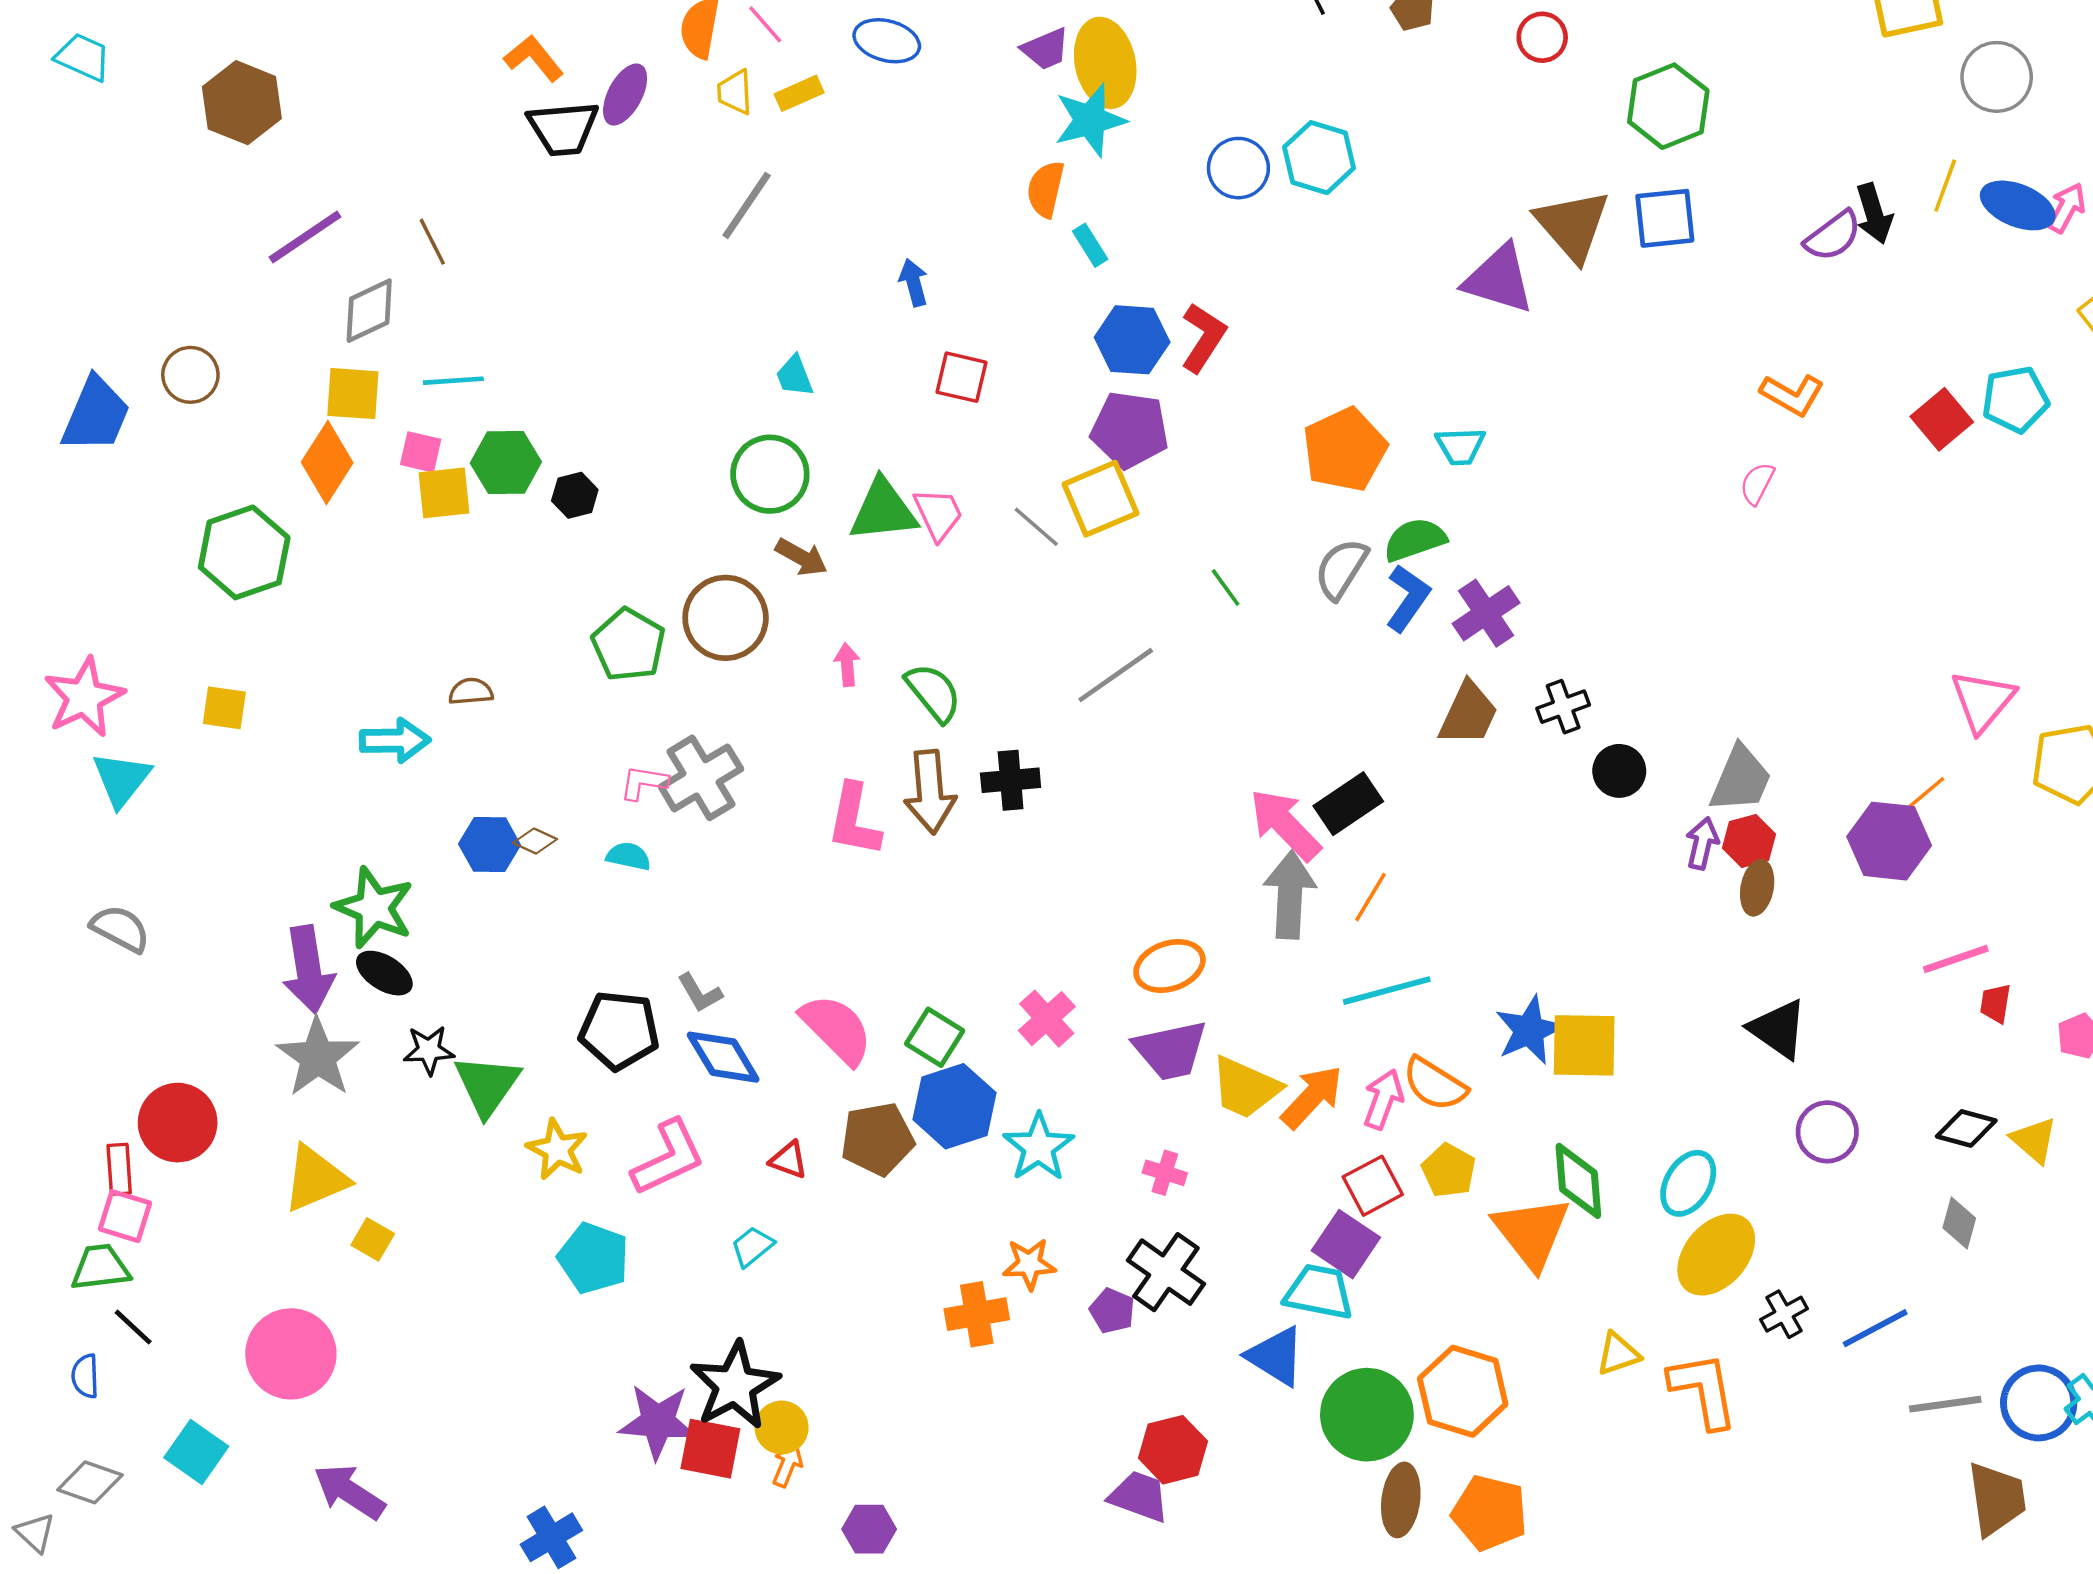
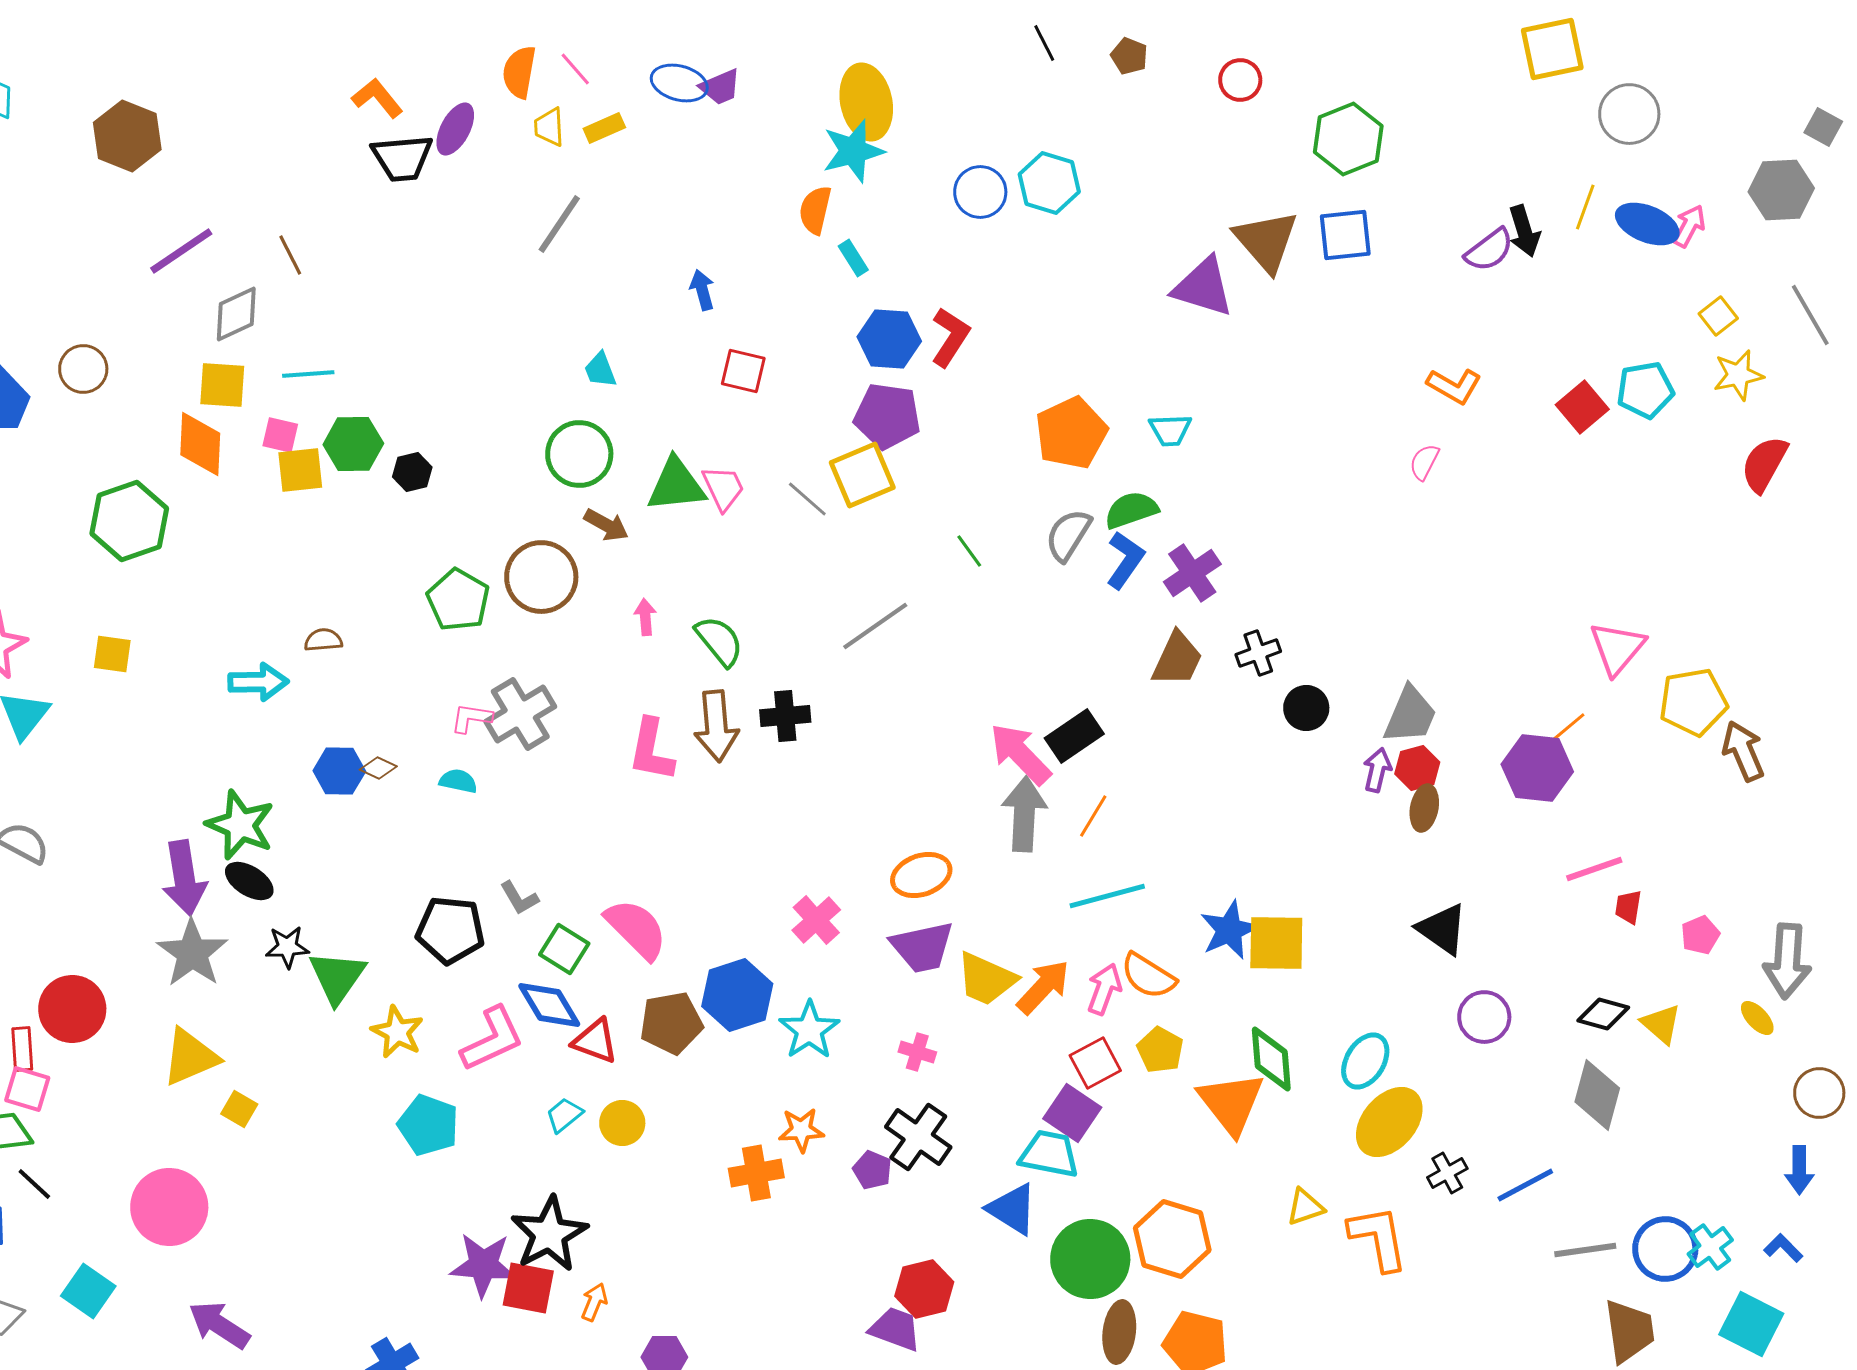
purple trapezoid: (1046, 49) -> (720, 87), moved
orange diamond: (327, 462) -> (200, 444), turned -30
green square: (935, 1037) -> (564, 949), moved
blue diamond: (723, 1057) -> (549, 1005), moved
red triangle: (789, 1160) -> (595, 1041), size x1.4
gray diamond: (1959, 1223) -> (1597, 1095), size x1.6
yellow circle: (782, 1427) -> (622, 1123), moved

